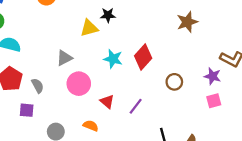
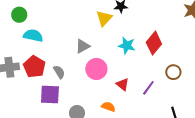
yellow triangle: (89, 28) -> (104, 18), turned -30
brown circle: (174, 82) -> (173, 72), moved
purple square: (27, 110) -> (50, 95), size x1.5

